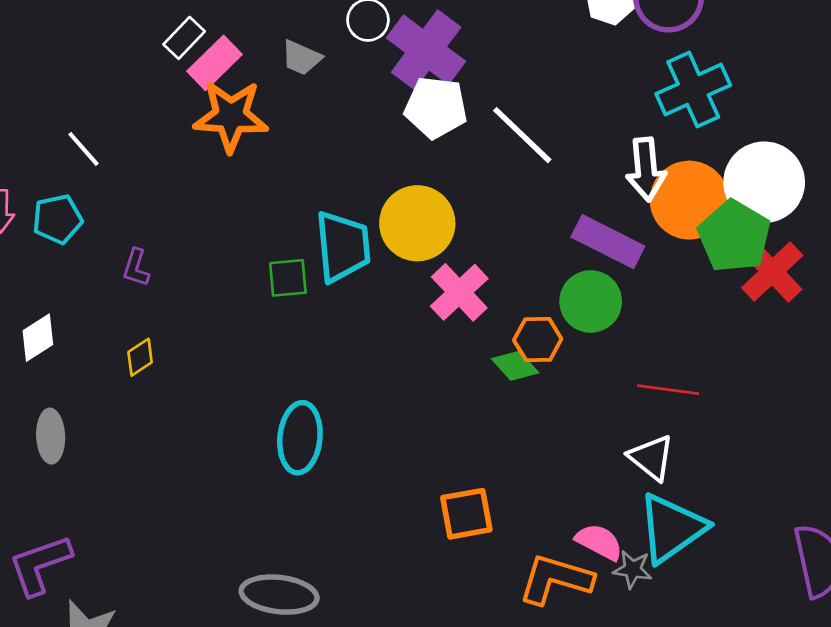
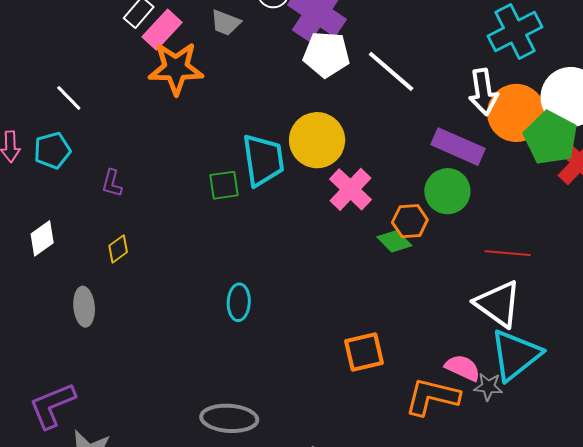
gray ellipse: (51, 436) -> (84, 307), moved
cyan ellipse: (300, 438) -> (239, 302), size x0.7
white triangle: (651, 458) -> (498, 304), size x1.4

